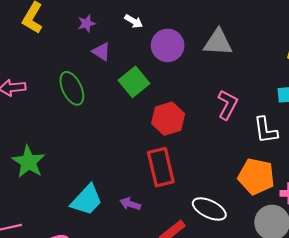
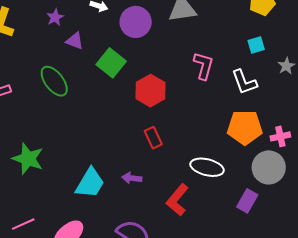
red rectangle: (161, 167) -> (153, 138), size x0.6

